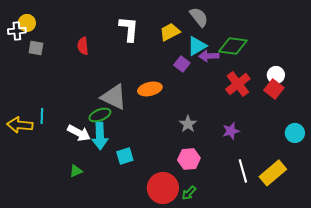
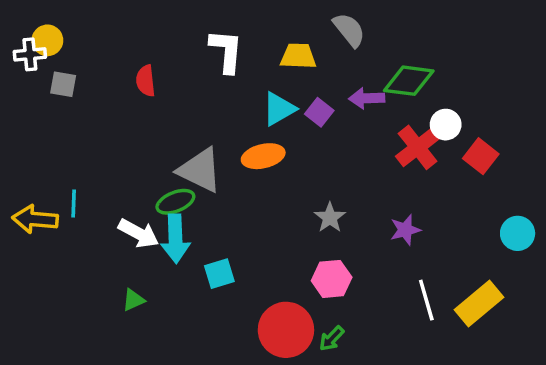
yellow trapezoid: (170, 32) -> (298, 56), turned 30
cyan triangle: (197, 46) -> (279, 109), moved
white circle: (276, 75) -> (446, 125), moved

